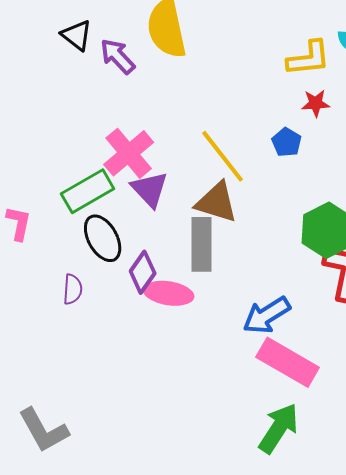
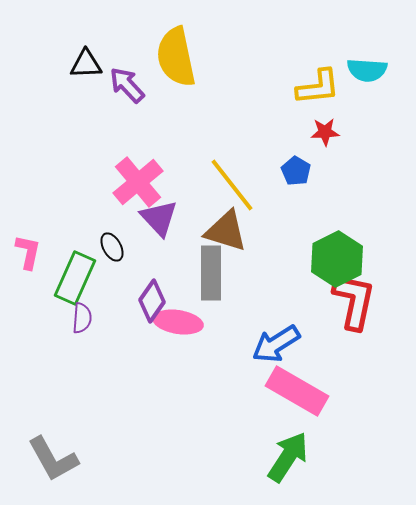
black triangle: (77, 35) -> (86, 64), turned -40
green rectangle: (88, 191) -> (75, 278), moved, turned -36
black ellipse: (103, 238) -> (112, 247), moved, size x0.6

